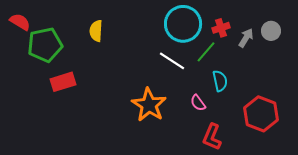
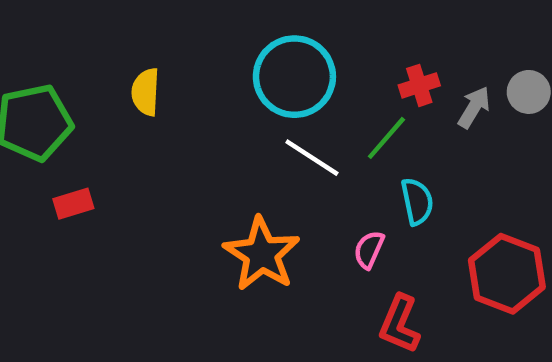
cyan circle: (183, 24) -> (294, 77), moved
red rectangle: (63, 82) -> (73, 204), size x0.7
pink semicircle: (198, 103) -> (369, 250), turned 60

